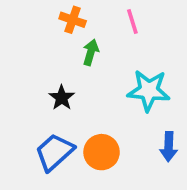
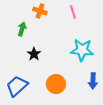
green arrow: (91, 52) -> (22, 29), moved
blue trapezoid: (54, 152) -> (17, 86), moved

